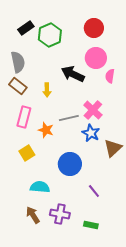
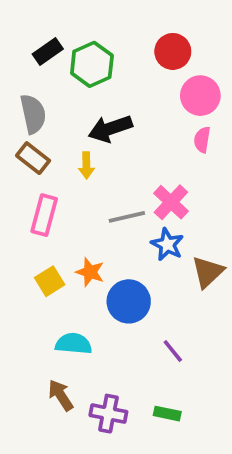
pink circle: (96, 58) -> (200, 96), moved
black arrow: (73, 74) -> (110, 129), moved, turned -45
orange star: (46, 130) -> (90, 272), moved
purple cross: (60, 214) -> (108, 414), moved

